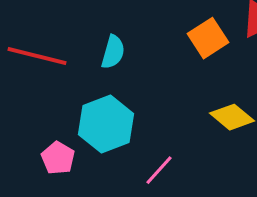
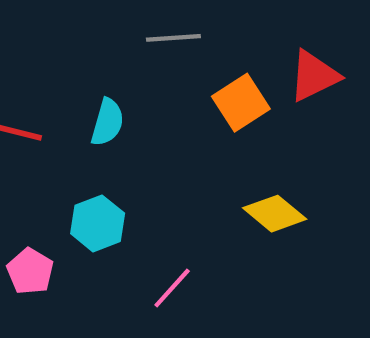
cyan hexagon: (106, 124) -> (98, 223), size x0.7

